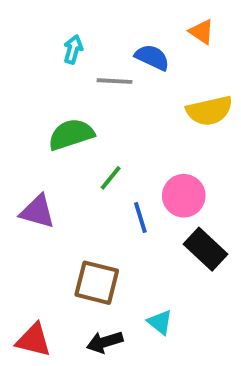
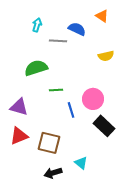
yellow semicircle: (209, 111) -> (106, 56), size x0.7
green line: (111, 178) -> (56, 90), turned 48
red triangle: (34, 340) -> (19, 136), moved, turned -36

